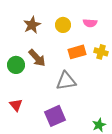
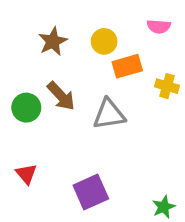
pink semicircle: (90, 23) -> (159, 26), moved
orange rectangle: (77, 52) -> (127, 66), moved
gray triangle: (66, 81) -> (109, 114), moved

